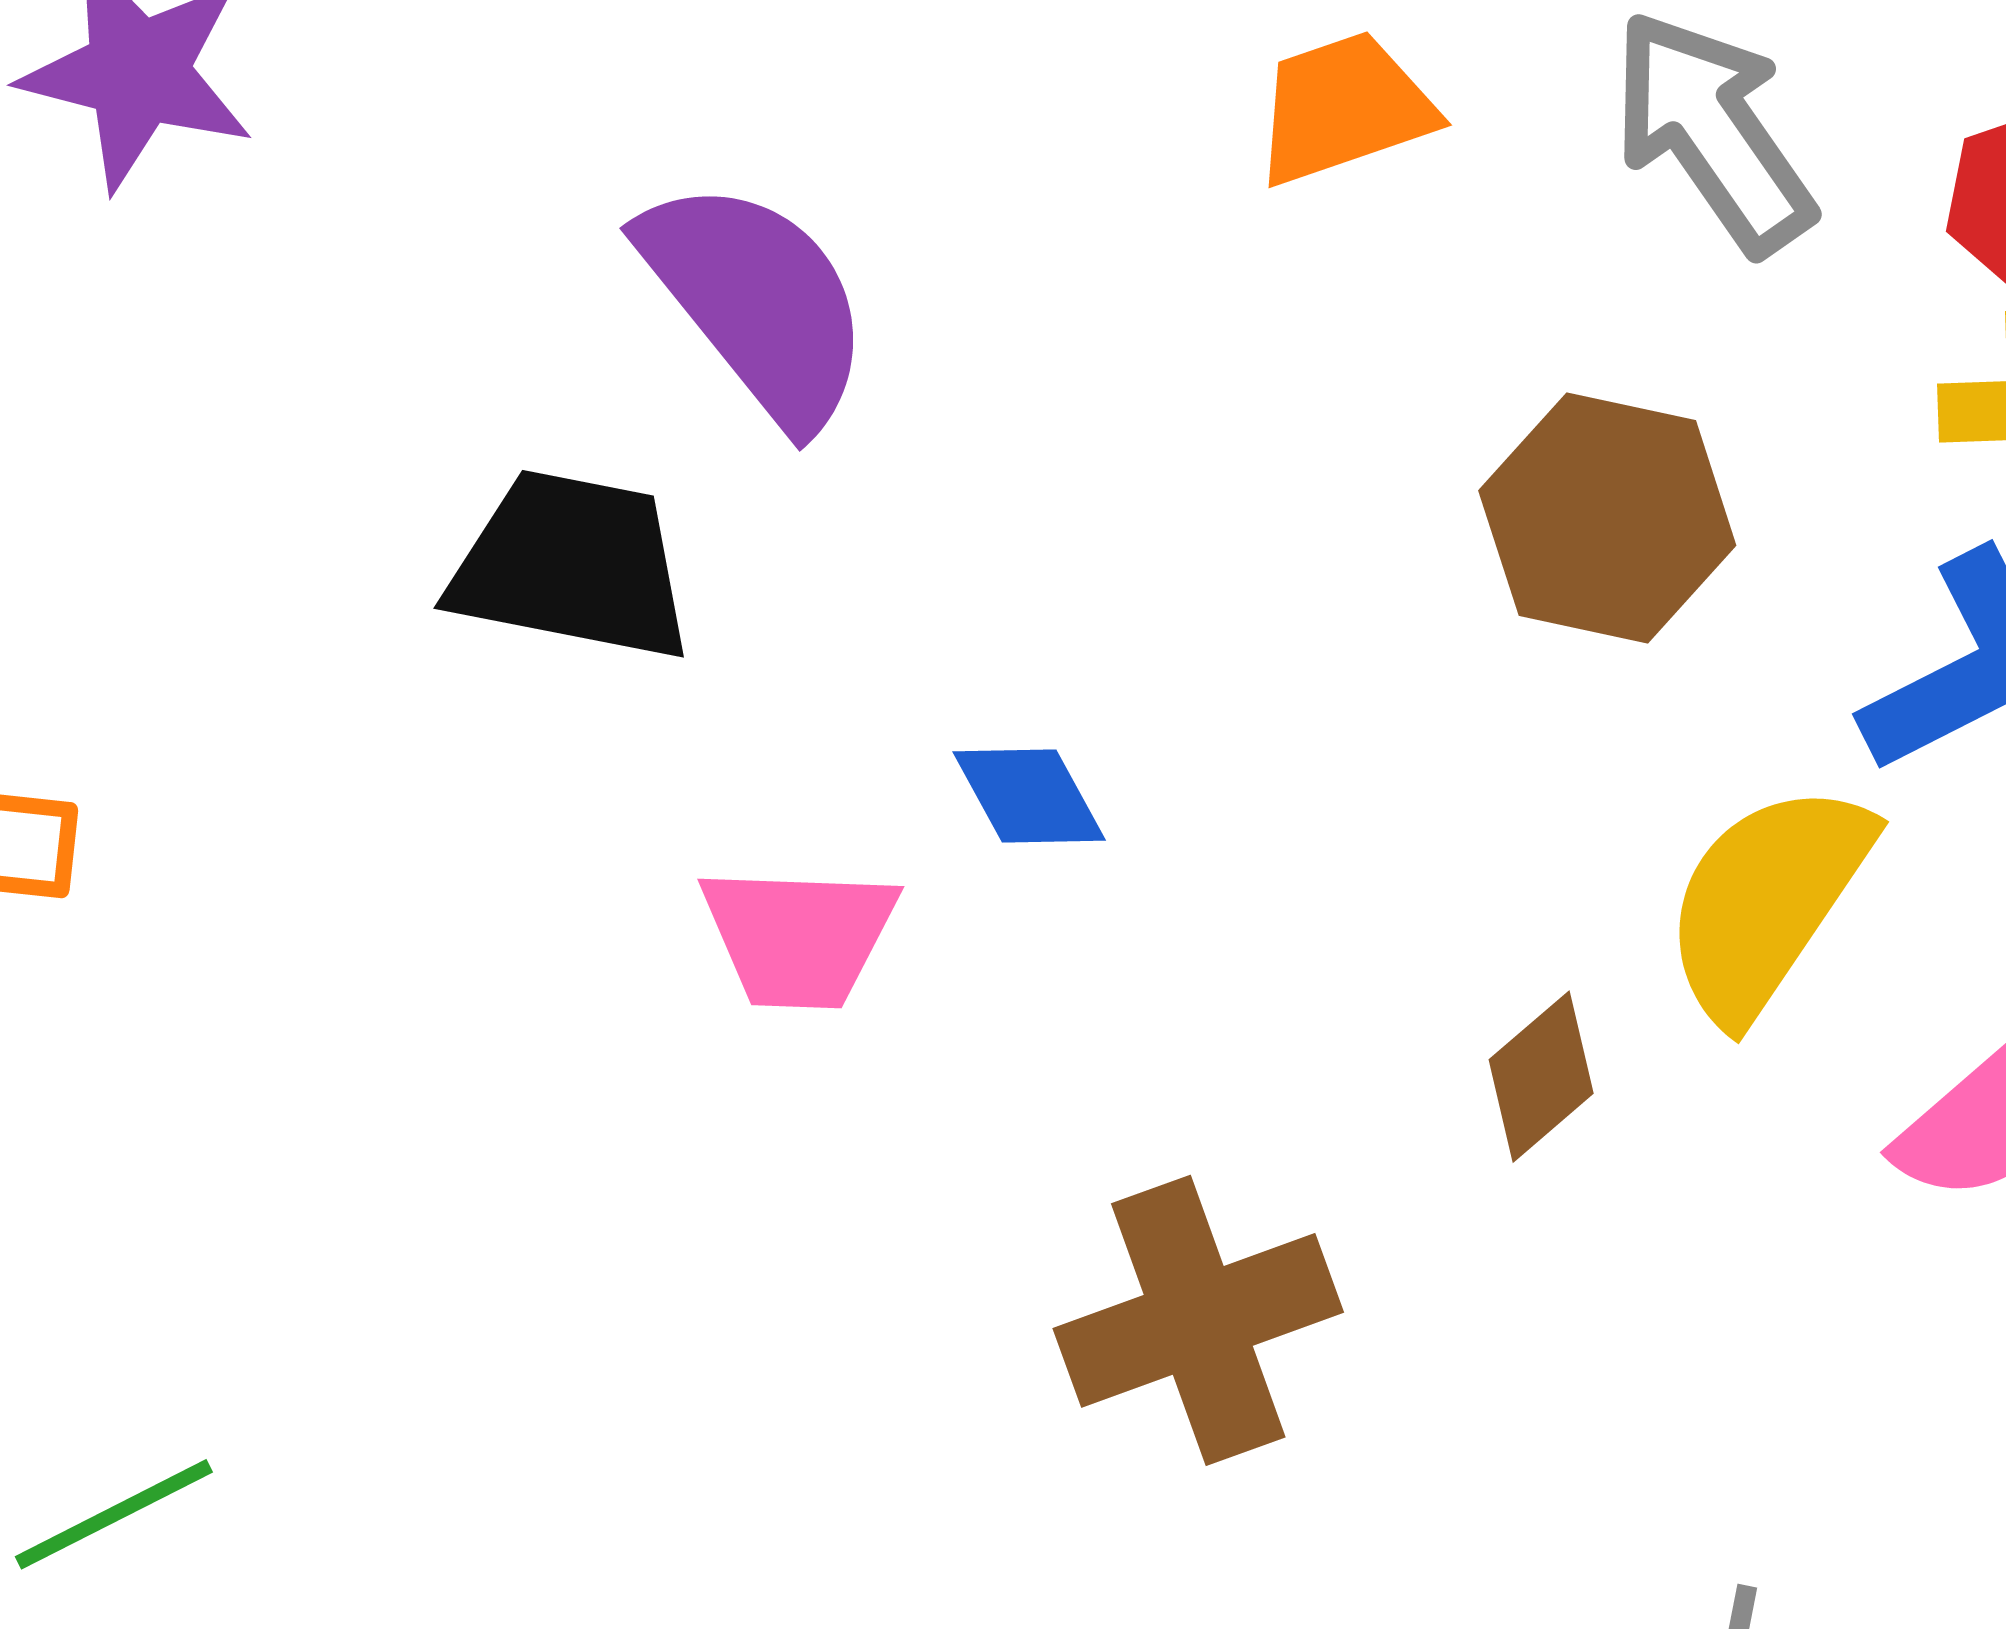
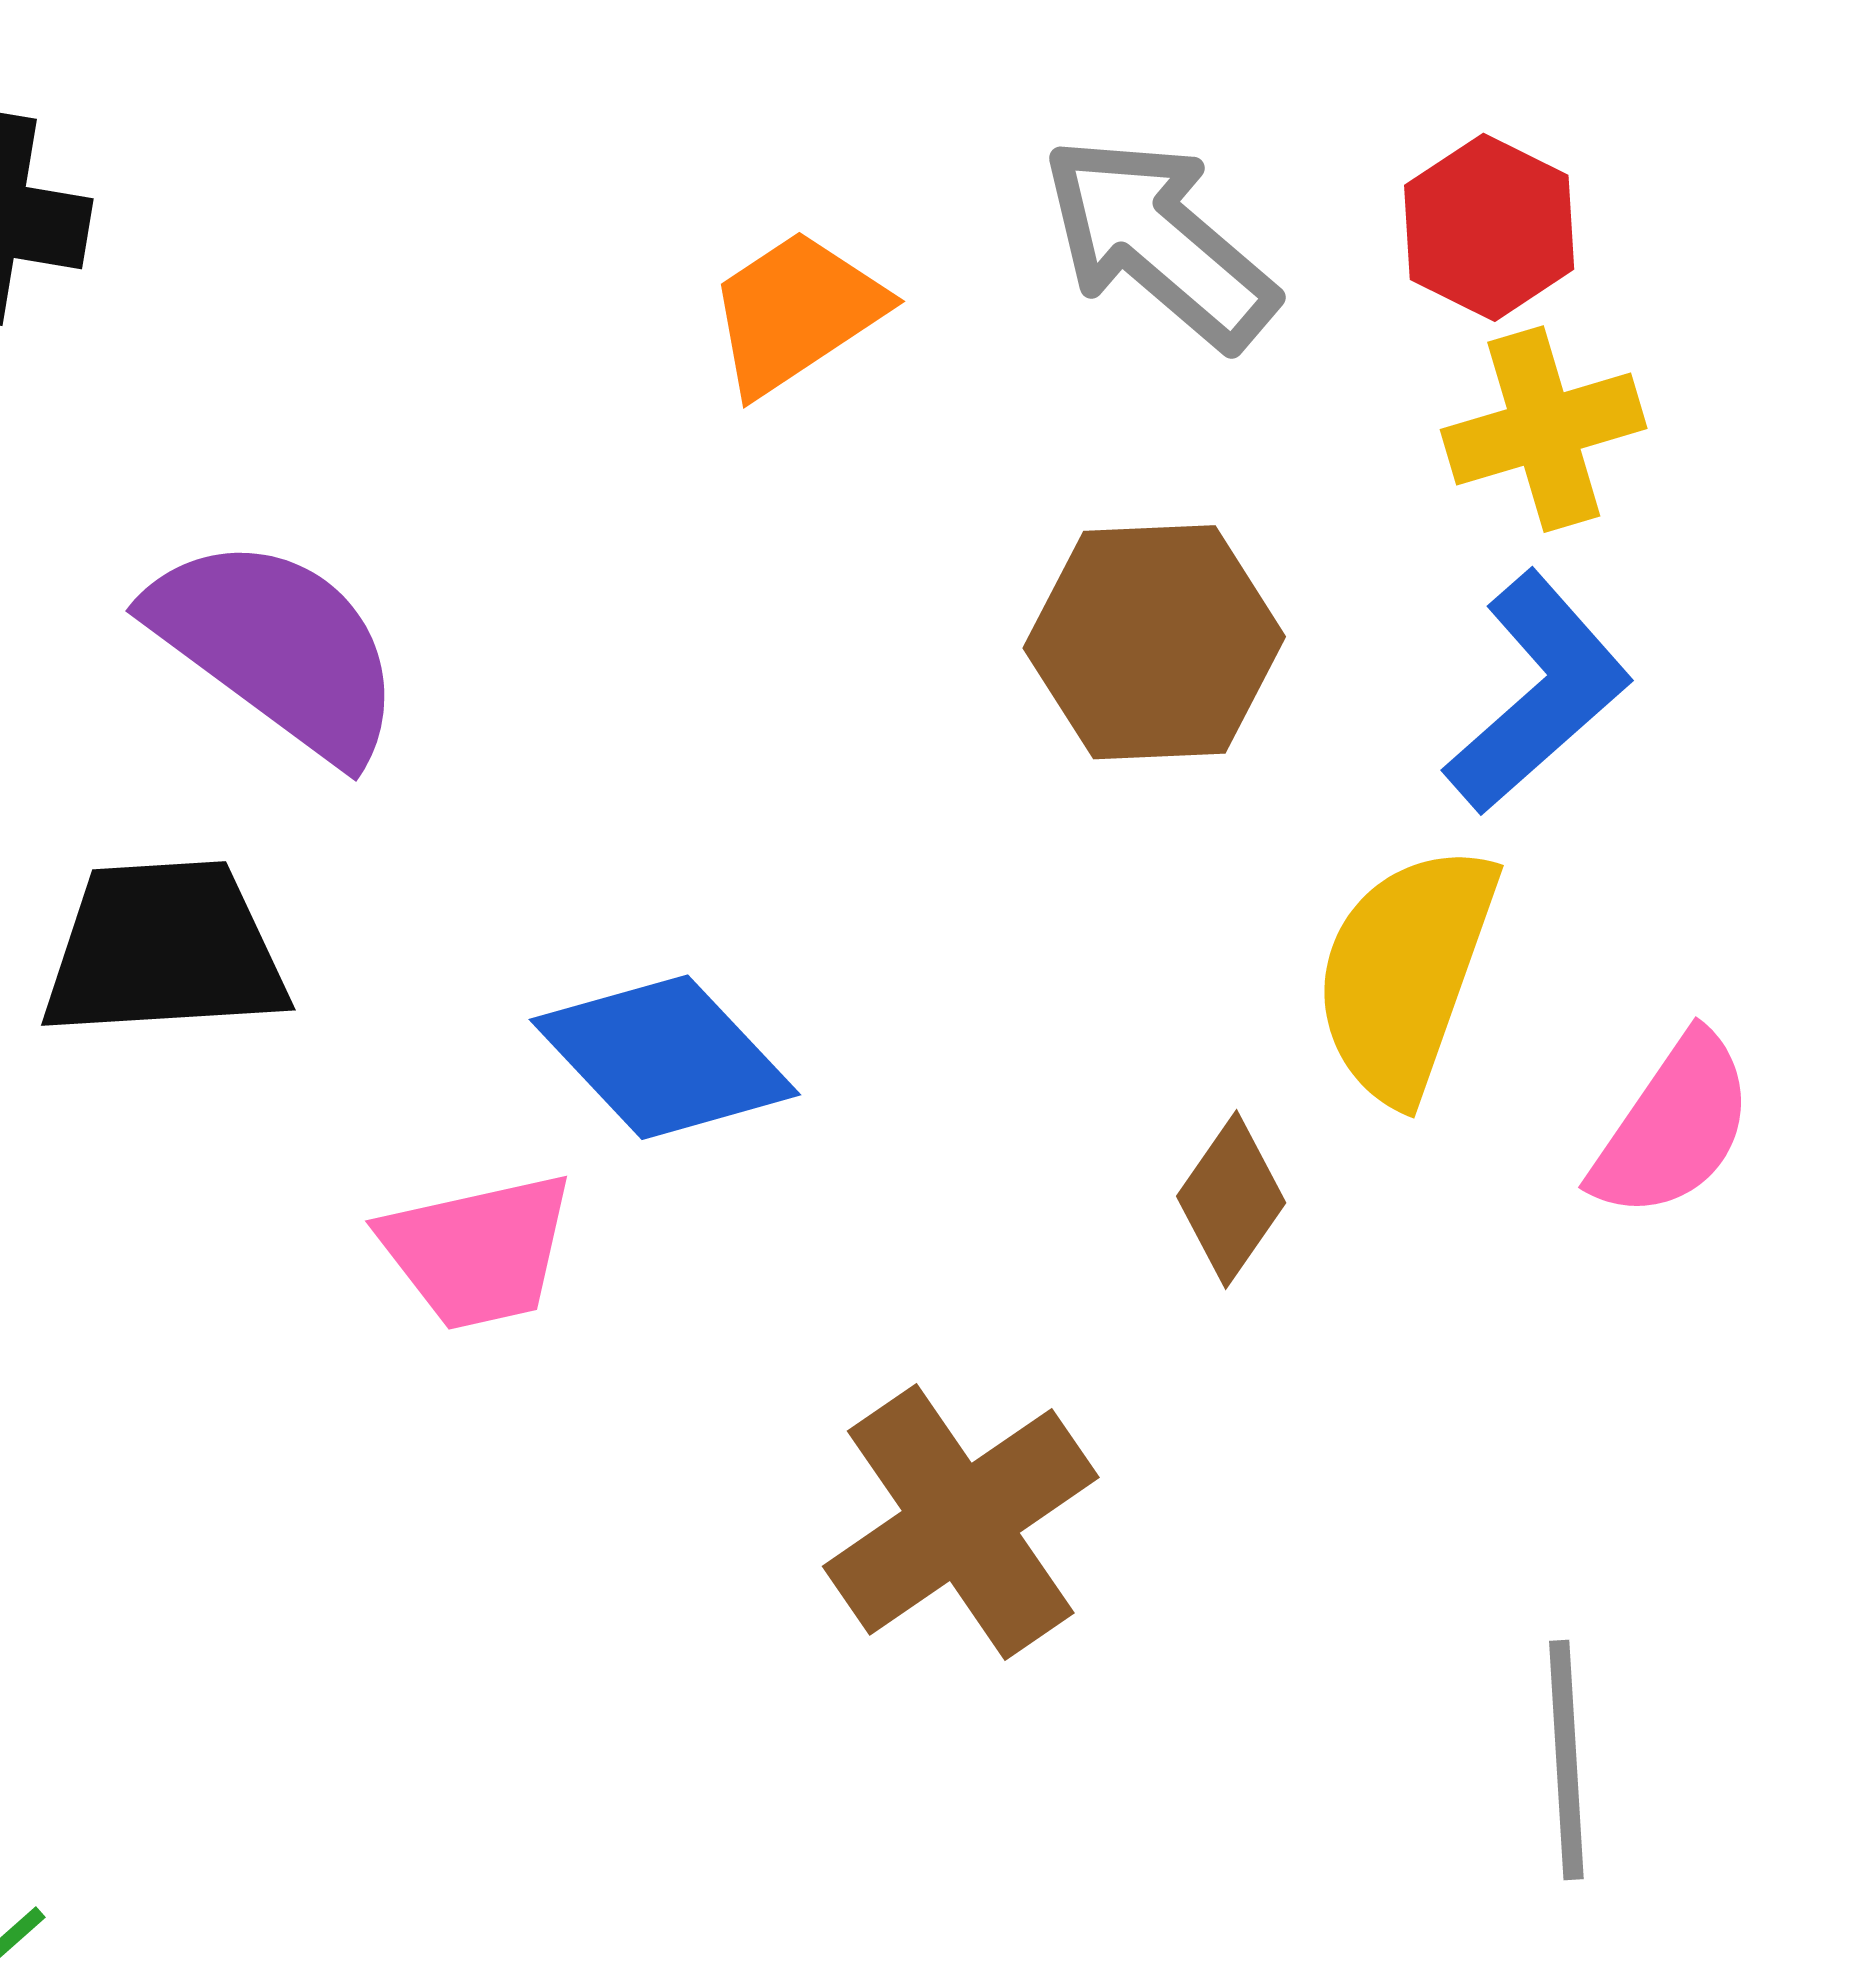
blue diamond: (1029, 796) -> (665, 1057), size x1.6

